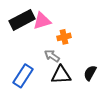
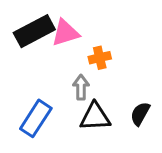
gray arrow: (52, 56) -> (81, 87), turned 56

